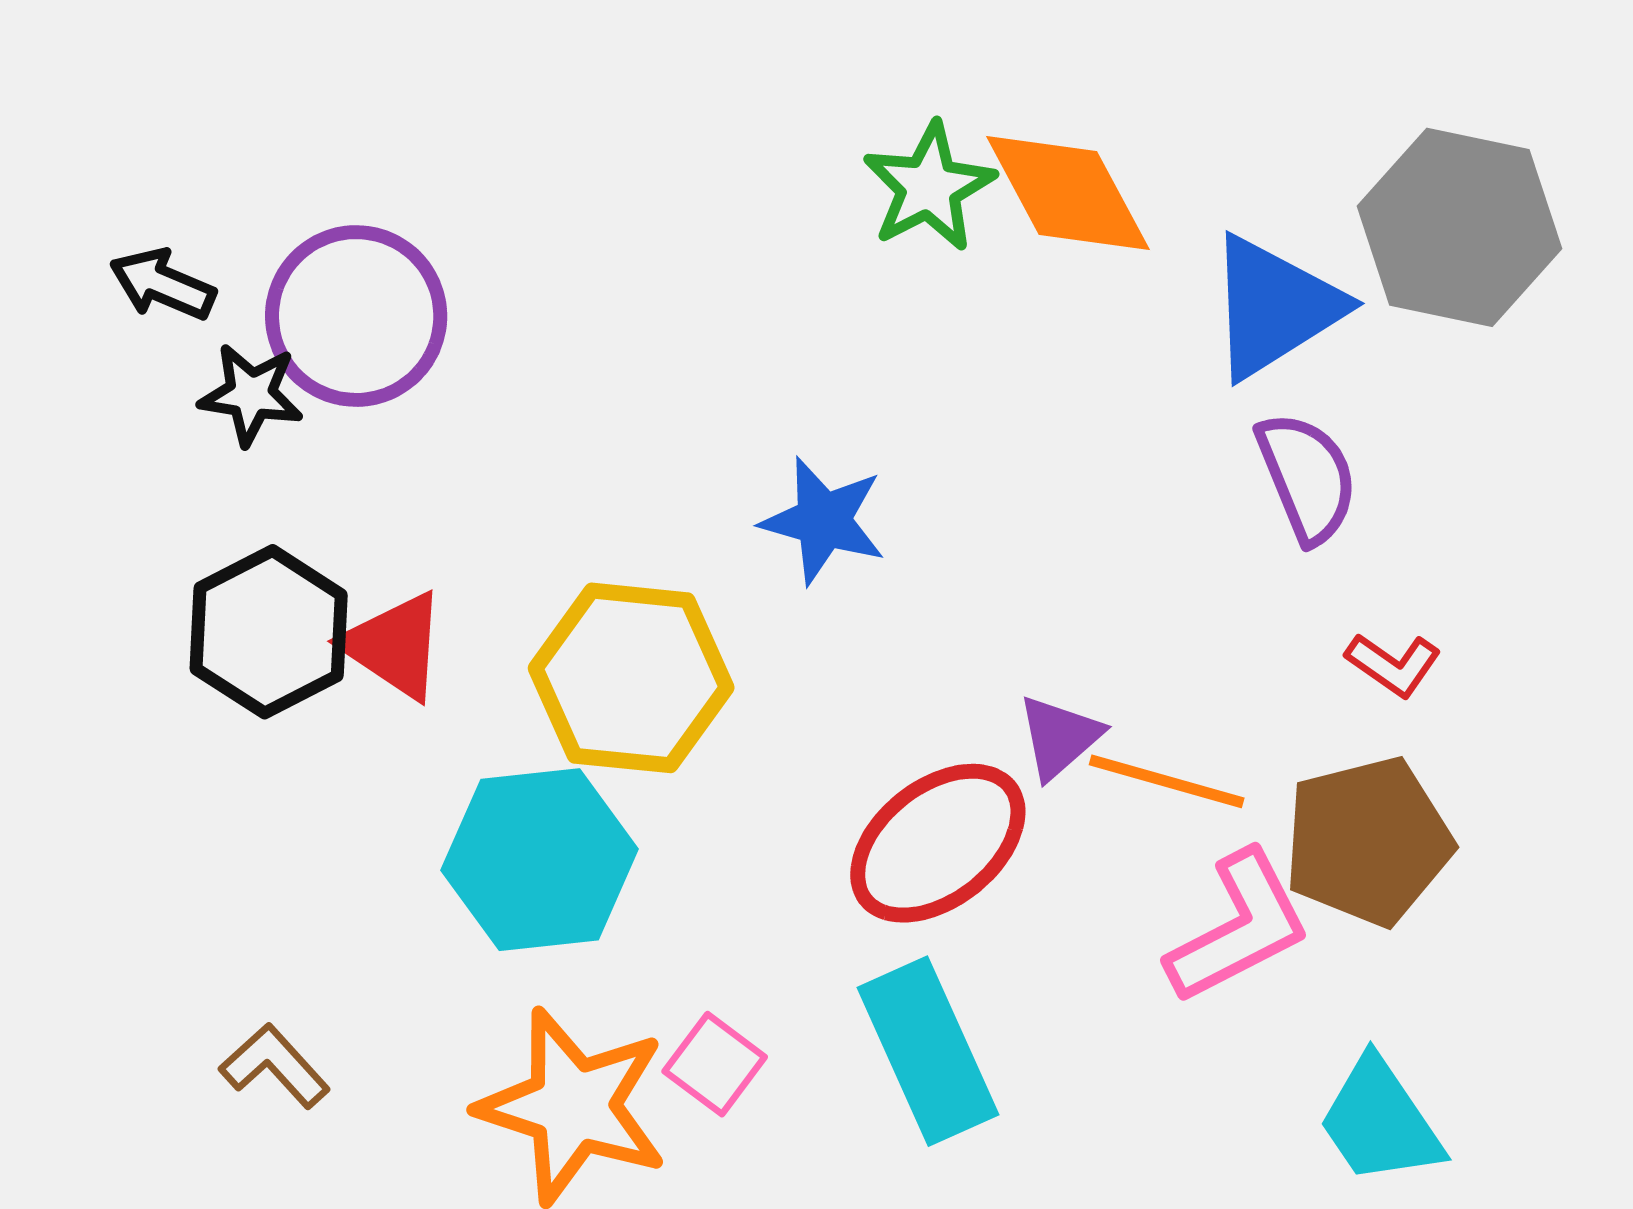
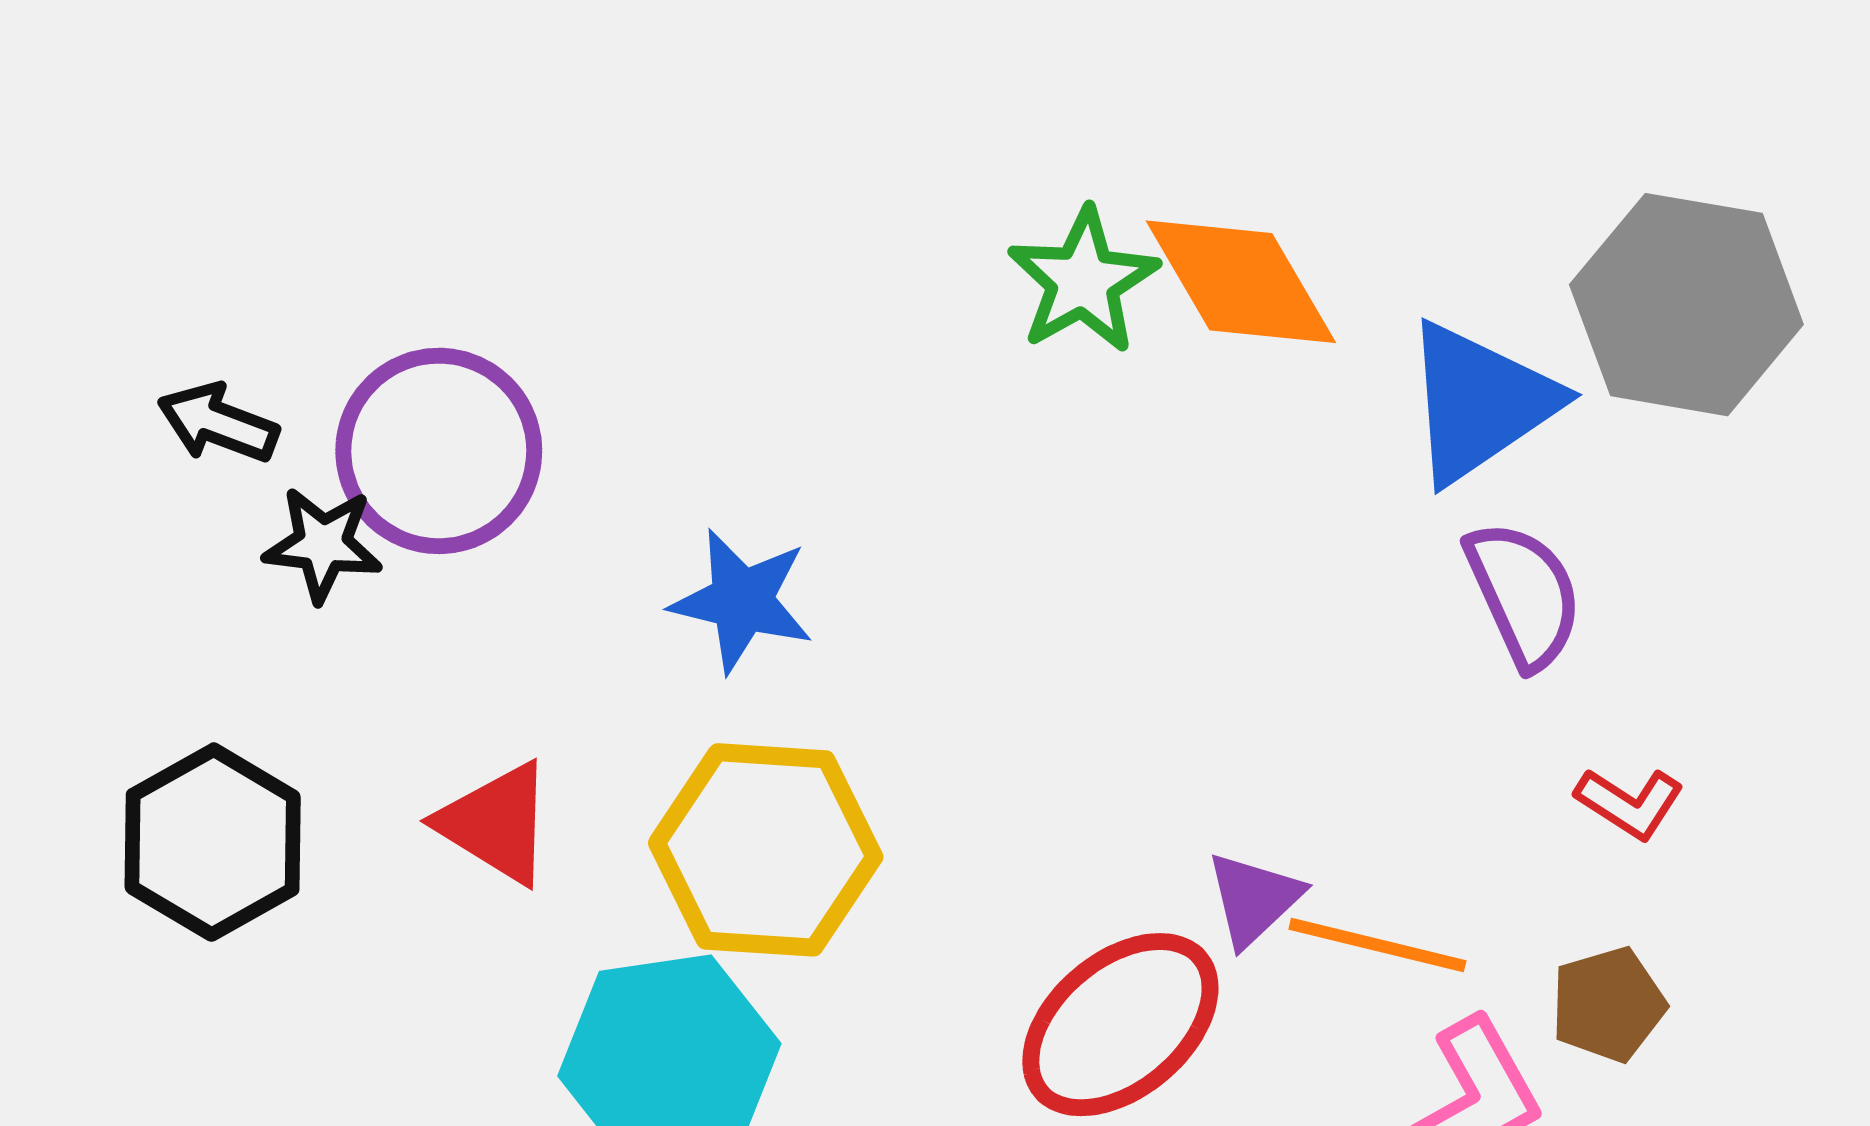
blue star: (823, 521) -> (742, 601), moved
black hexagon: (269, 632) -> (213, 842), moved
brown pentagon: (1368, 841) -> (1608, 1004), size x0.6

